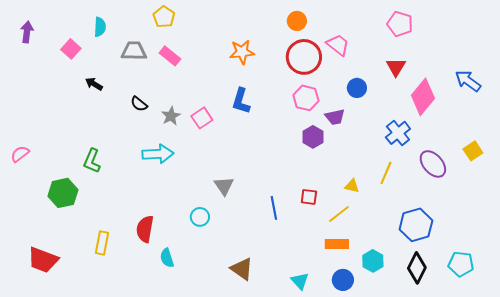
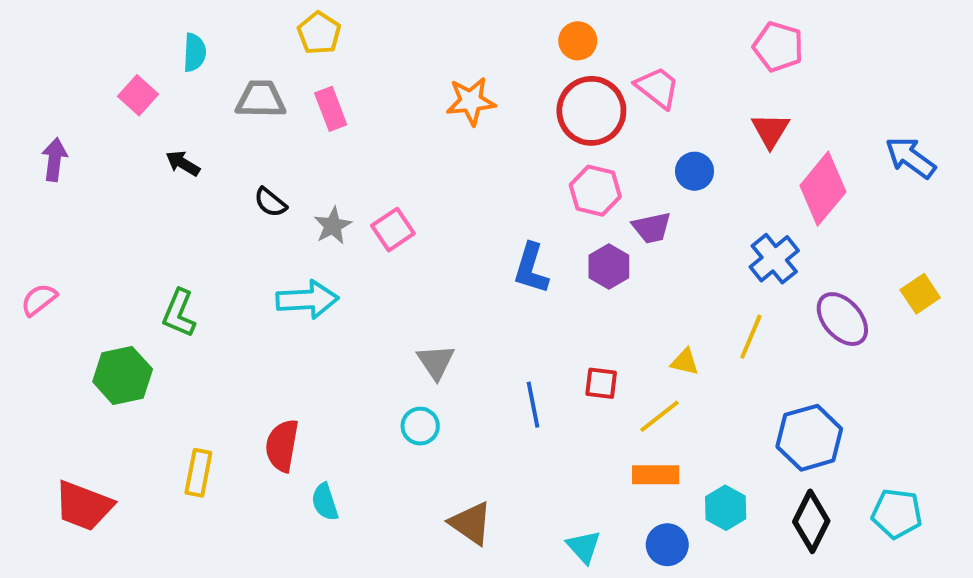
purple arrow: (27, 32) -> (54, 160), moved
pink rectangle: (170, 56) -> (331, 109), turned 30
blue L-shape: (241, 101) -> (531, 268), moved
cyan circle: (200, 217) -> (420, 426), moved

